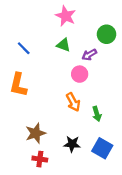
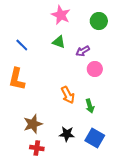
green circle: (107, 34) -> (99, 21), moved
pink circle: (80, 74) -> (95, 69), moved

